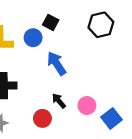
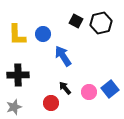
black square: (51, 22) -> (76, 21), moved
blue square: (111, 118) -> (110, 89), moved

